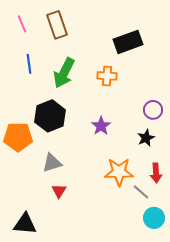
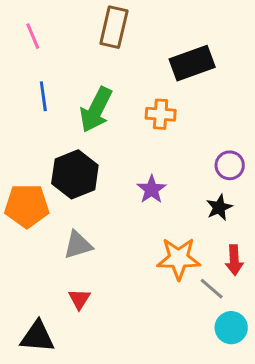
brown rectangle: (57, 25) -> (114, 27), moved, turned 32
red triangle: (59, 191) -> (79, 299), moved

